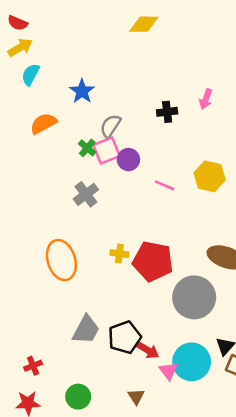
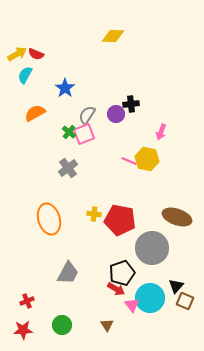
red semicircle: (18, 23) -> (36, 54), moved
pink arrow: (206, 99) -> (161, 132), moved
purple circle: (128, 160) -> (116, 114), moved
yellow hexagon: (210, 176) -> (147, 159), moved
black pentagon: (125, 337) -> (122, 273), moved

